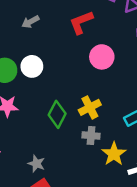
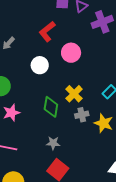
white circle: (32, 66) -> (40, 65), moved
gray star: (36, 164) -> (53, 143), moved

